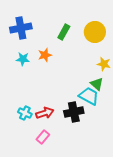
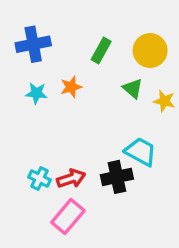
green triangle: (97, 84) -> (133, 88), moved
pink rectangle: (43, 137) -> (68, 216), size x1.5

